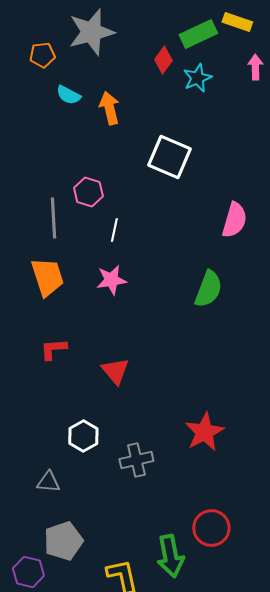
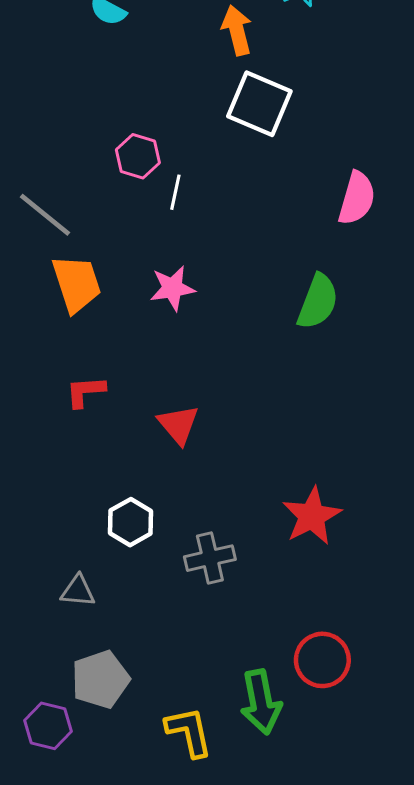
orange arrow: (109, 108) -> (237, 30), moved
gray line: (53, 218) -> (45, 215), moved, turned -48
white line: (114, 230) -> (175, 192), moved

